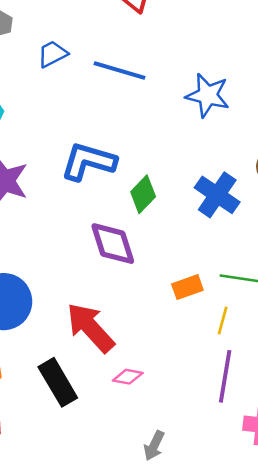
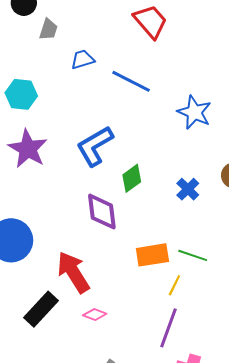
blue L-shape: (88, 162) -> (95, 146), turned -57
blue cross: (217, 195) -> (188, 189), size x0.7
orange rectangle: (187, 287) -> (152, 255), size x1.4
black rectangle: (58, 382) -> (41, 309), turned 63

